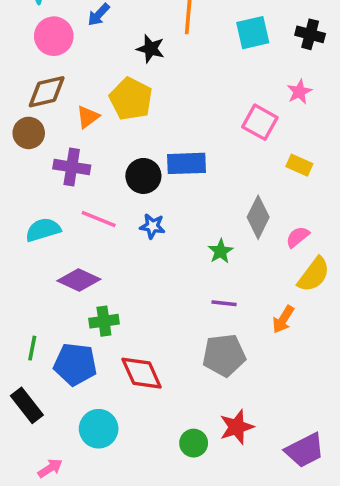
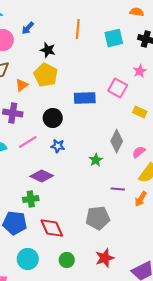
black star: (151, 49) -> (48, 50), moved
blue rectangle: (186, 163) -> (85, 98), moved
pink line: (99, 219) -> (28, 142), turned -54
purple diamond: (79, 280) -> (42, 176), moved
purple line: (224, 303) -> (118, 189), moved
orange arrow: (283, 319) -> (141, 199), moved
green circle: (194, 443) -> (67, 260), moved

